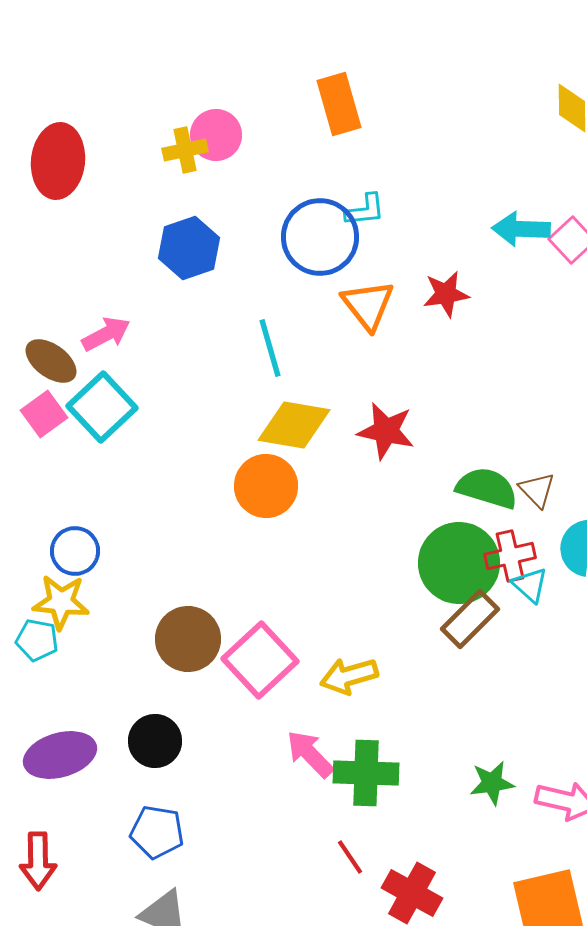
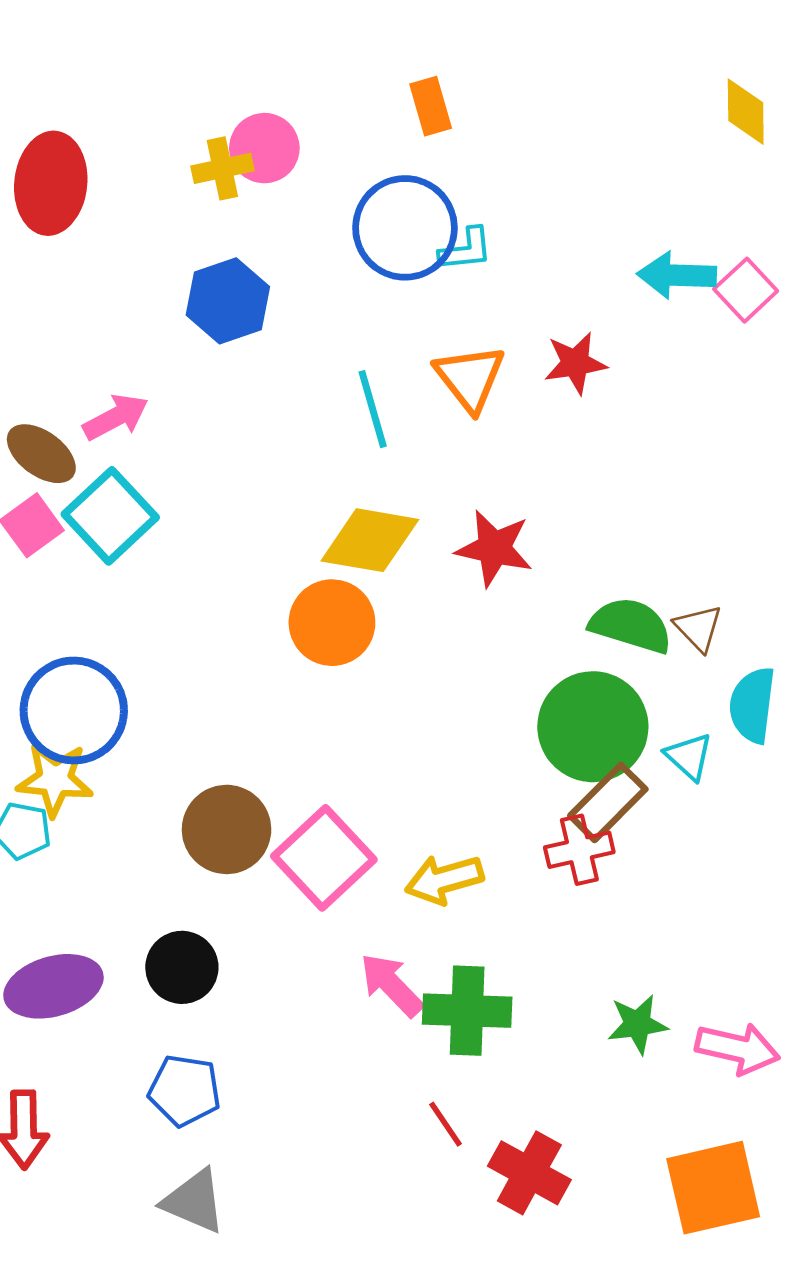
orange rectangle: (339, 104) -> (431, 106), size x0.7
blue circle: (320, 237) -> (405, 228), moved
cyan line: (270, 348) -> (373, 409), moved
blue circle: (75, 551) -> (74, 711), size x1.6
red cross: (510, 556) -> (579, 850), moved

